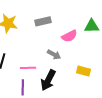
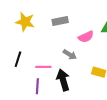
black arrow: (48, 80) -> (63, 80), turned 135

